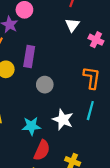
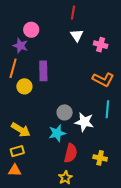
orange L-shape: (92, 78) -> (103, 79), turned 120
gray circle: (45, 85) -> (65, 112), moved

